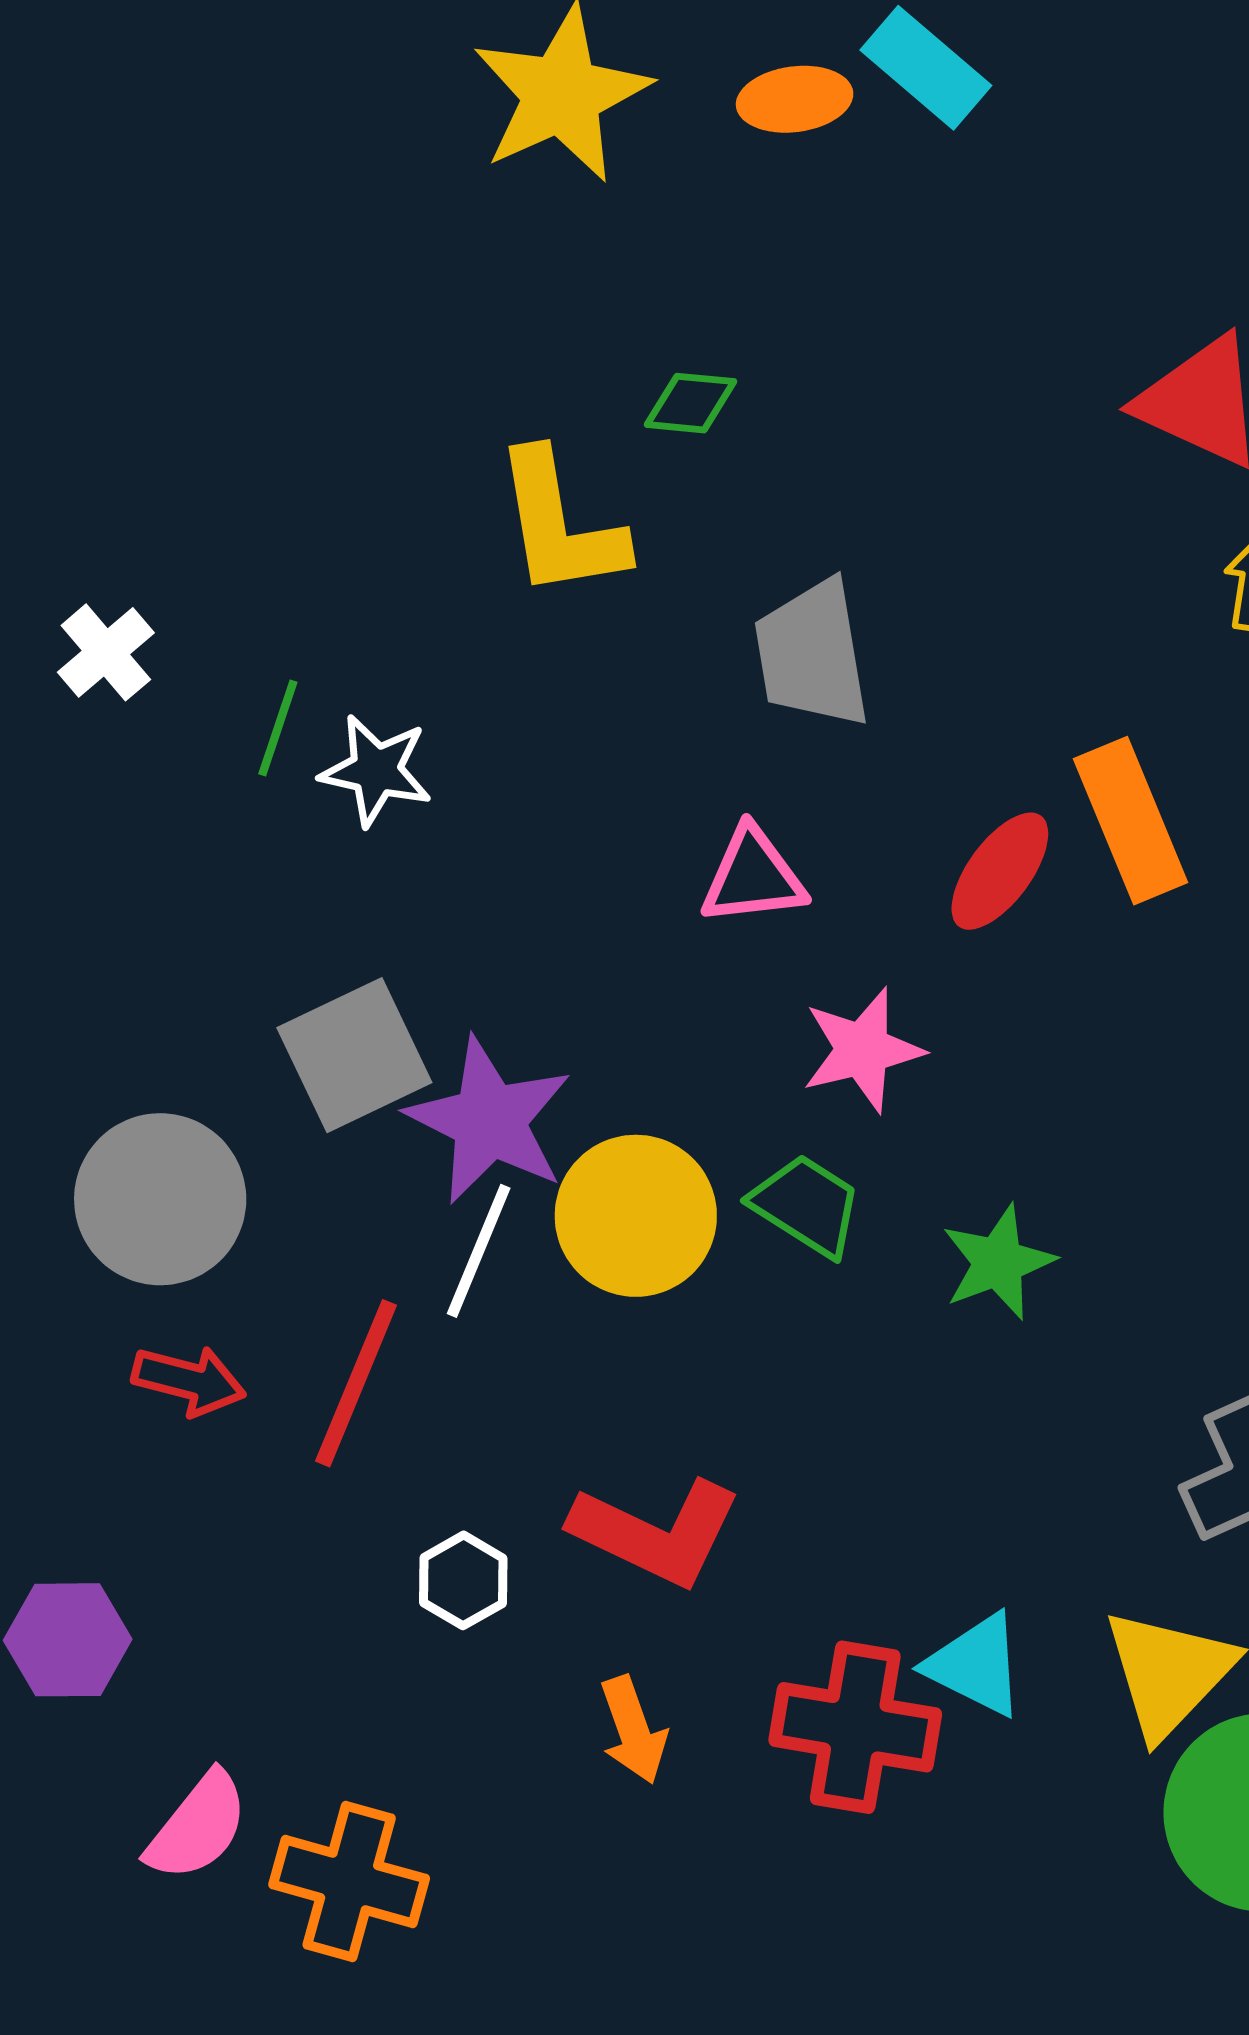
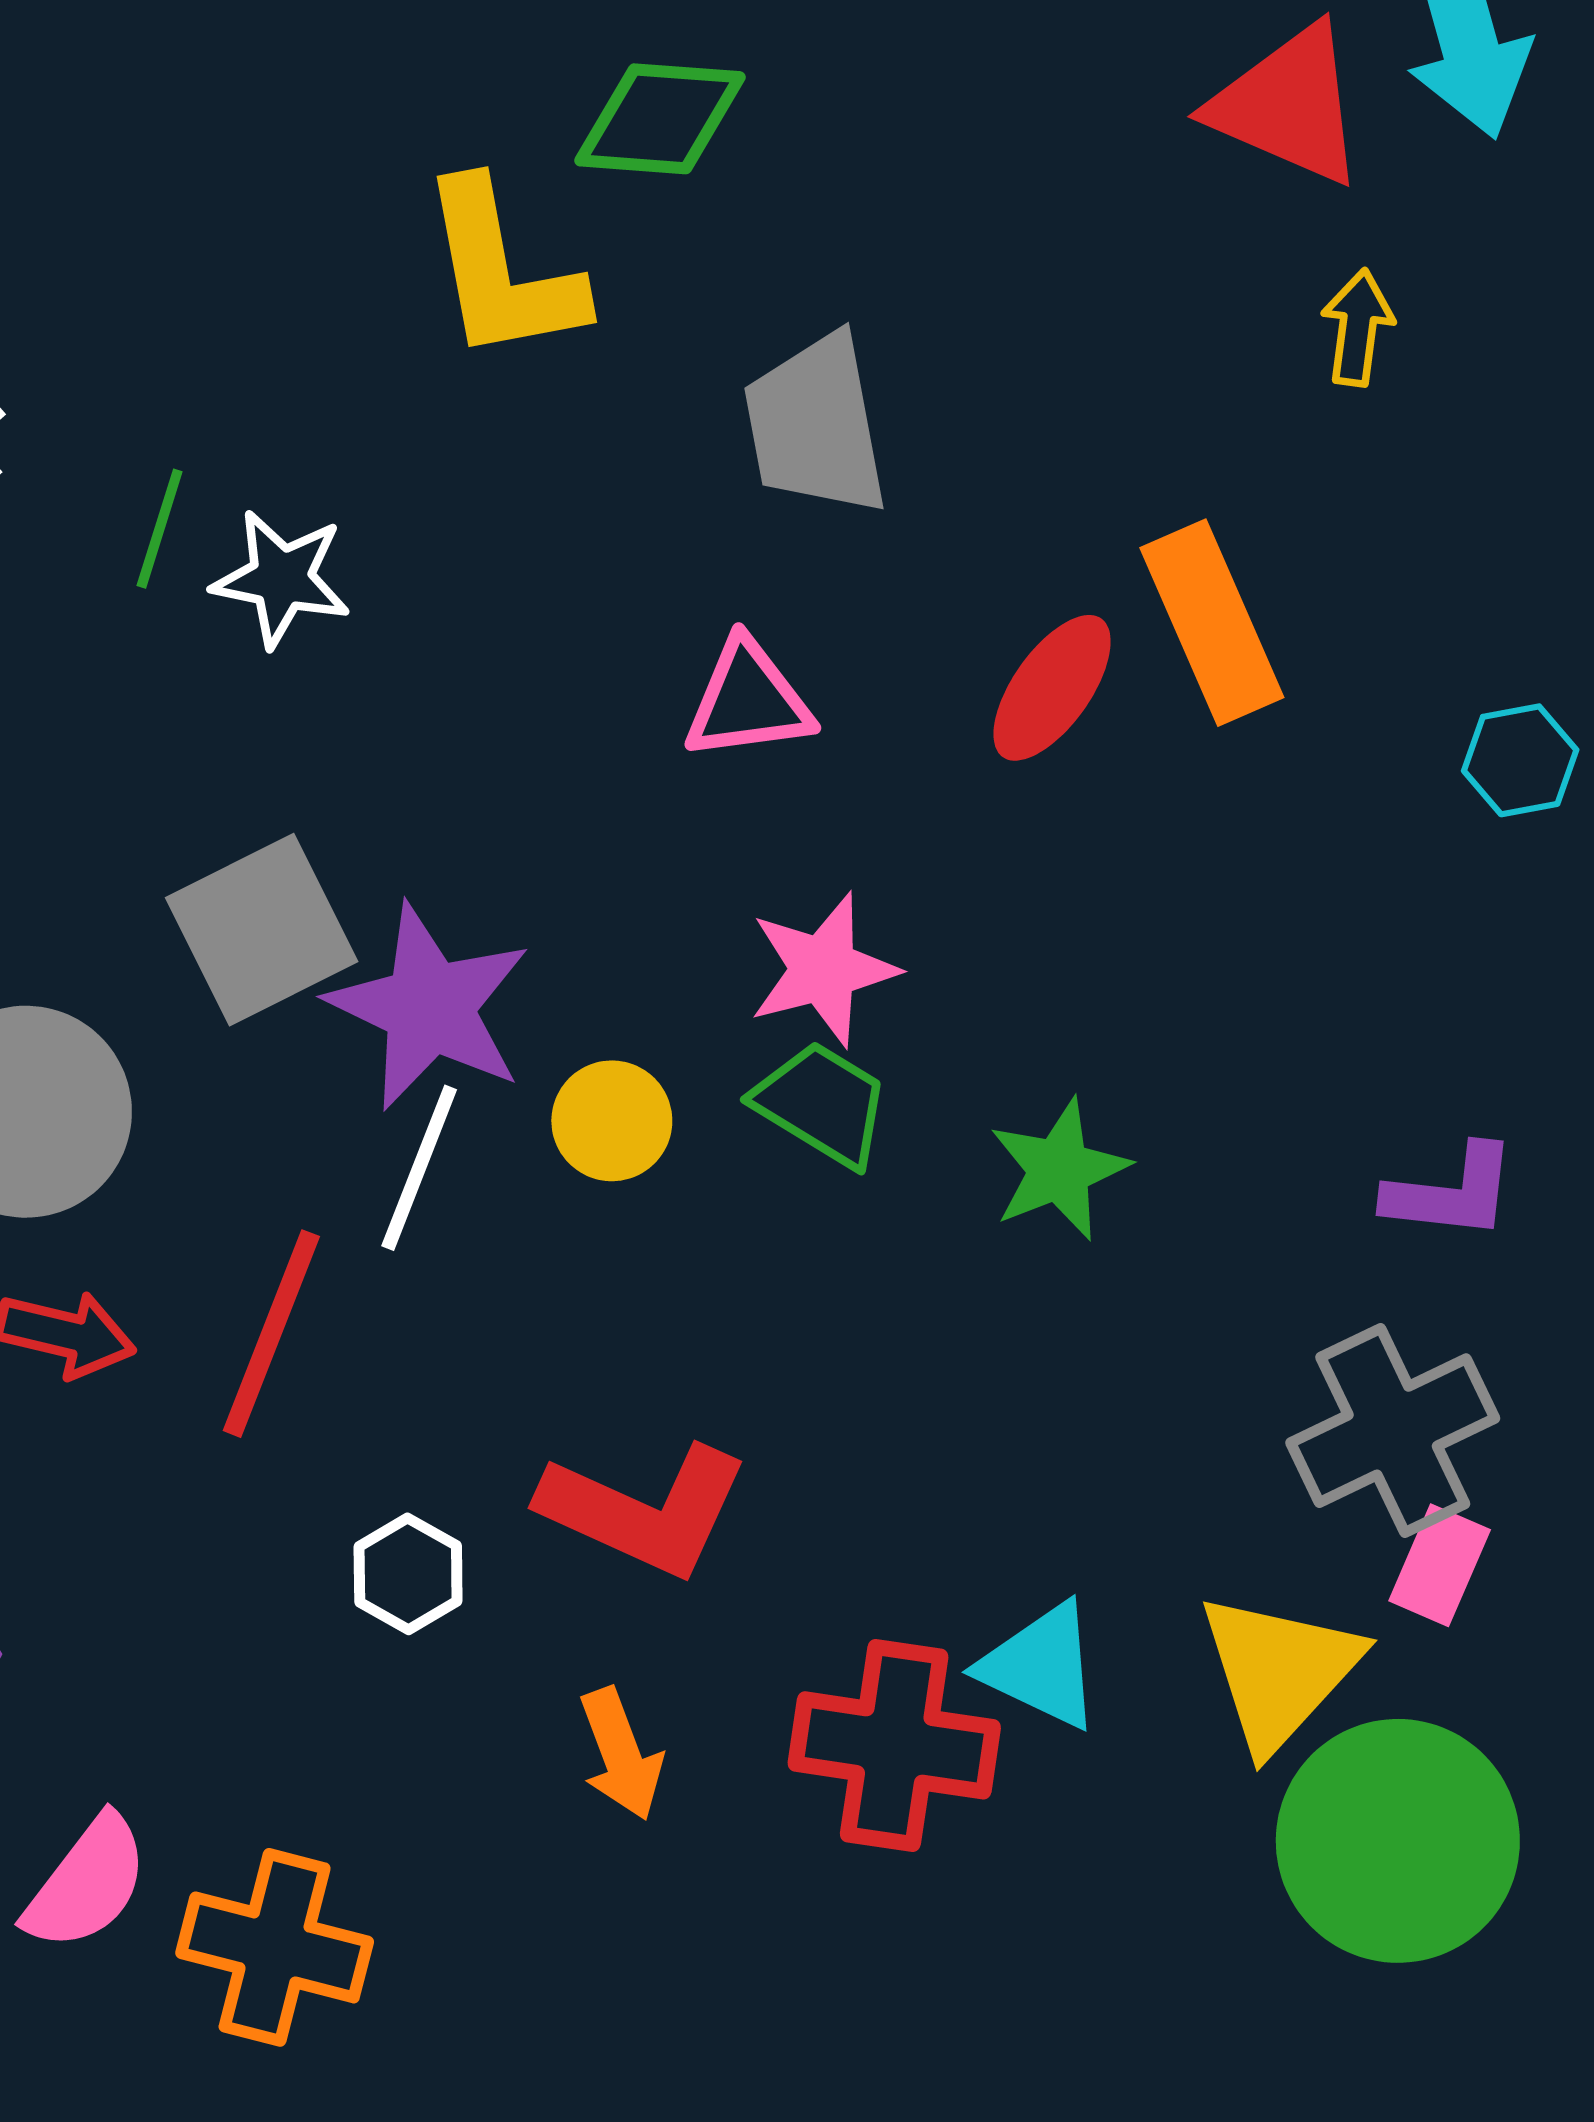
green diamond: (691, 403) -> (660, 119), size x1.5
pink star: (863, 1050) -> (823, 969), moved
yellow circle: (636, 1216) -> (612, 1121), size x0.6

